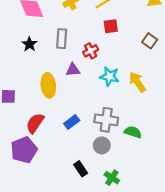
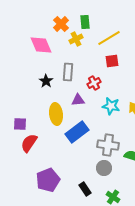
black star: (29, 44) -> (46, 81), moved
blue rectangle: (72, 122) -> (77, 132), moved, size x1.6
red semicircle: (35, 123) -> (29, 143), moved
purple pentagon: (24, 150) -> (48, 180), moved

